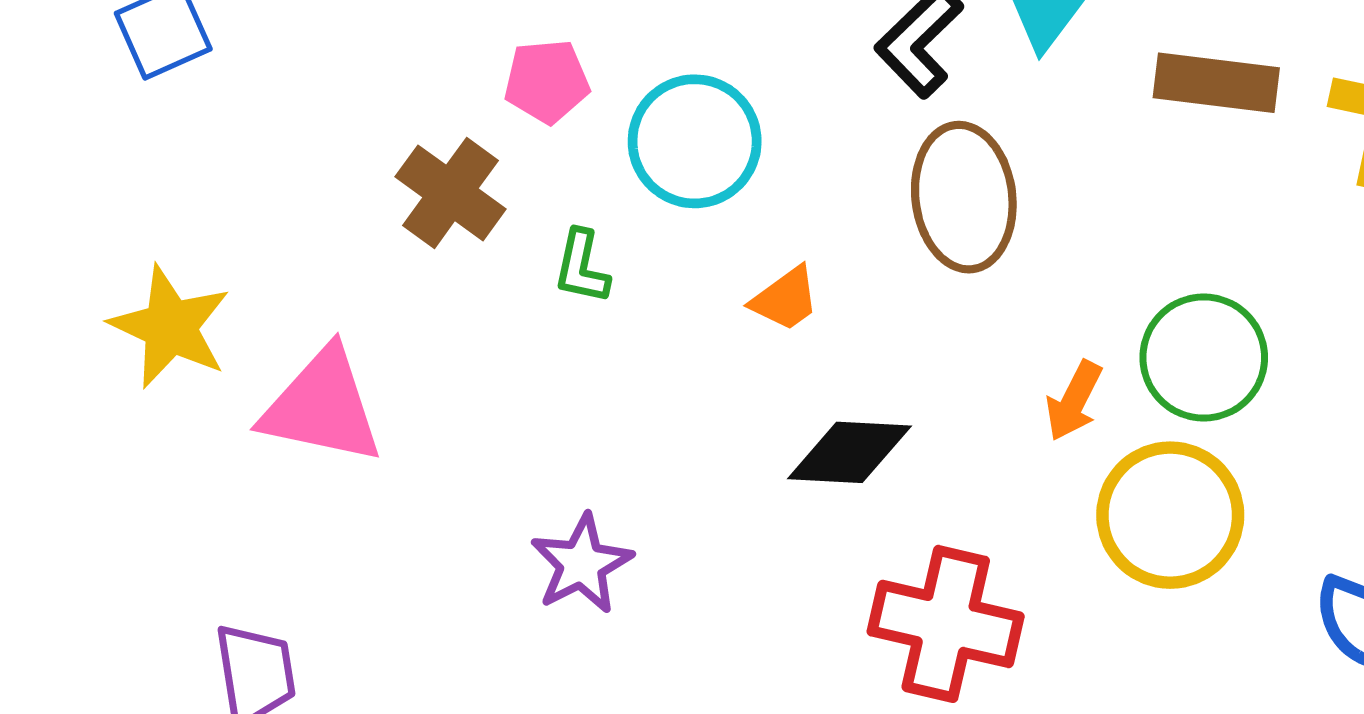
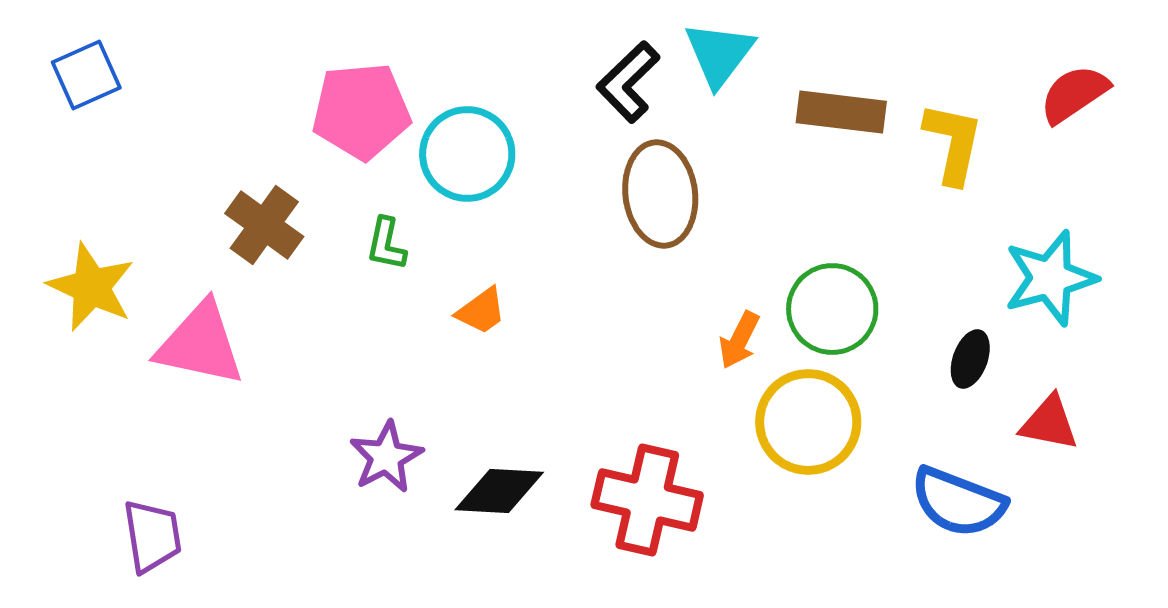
pink pentagon: (547, 81) -> (361, 111), size x1.6
brown cross: (451, 193) -> (264, 225), moved
orange trapezoid: (785, 299) -> (481, 311), moved
black diamond: (849, 452) -> (499, 491), moved

